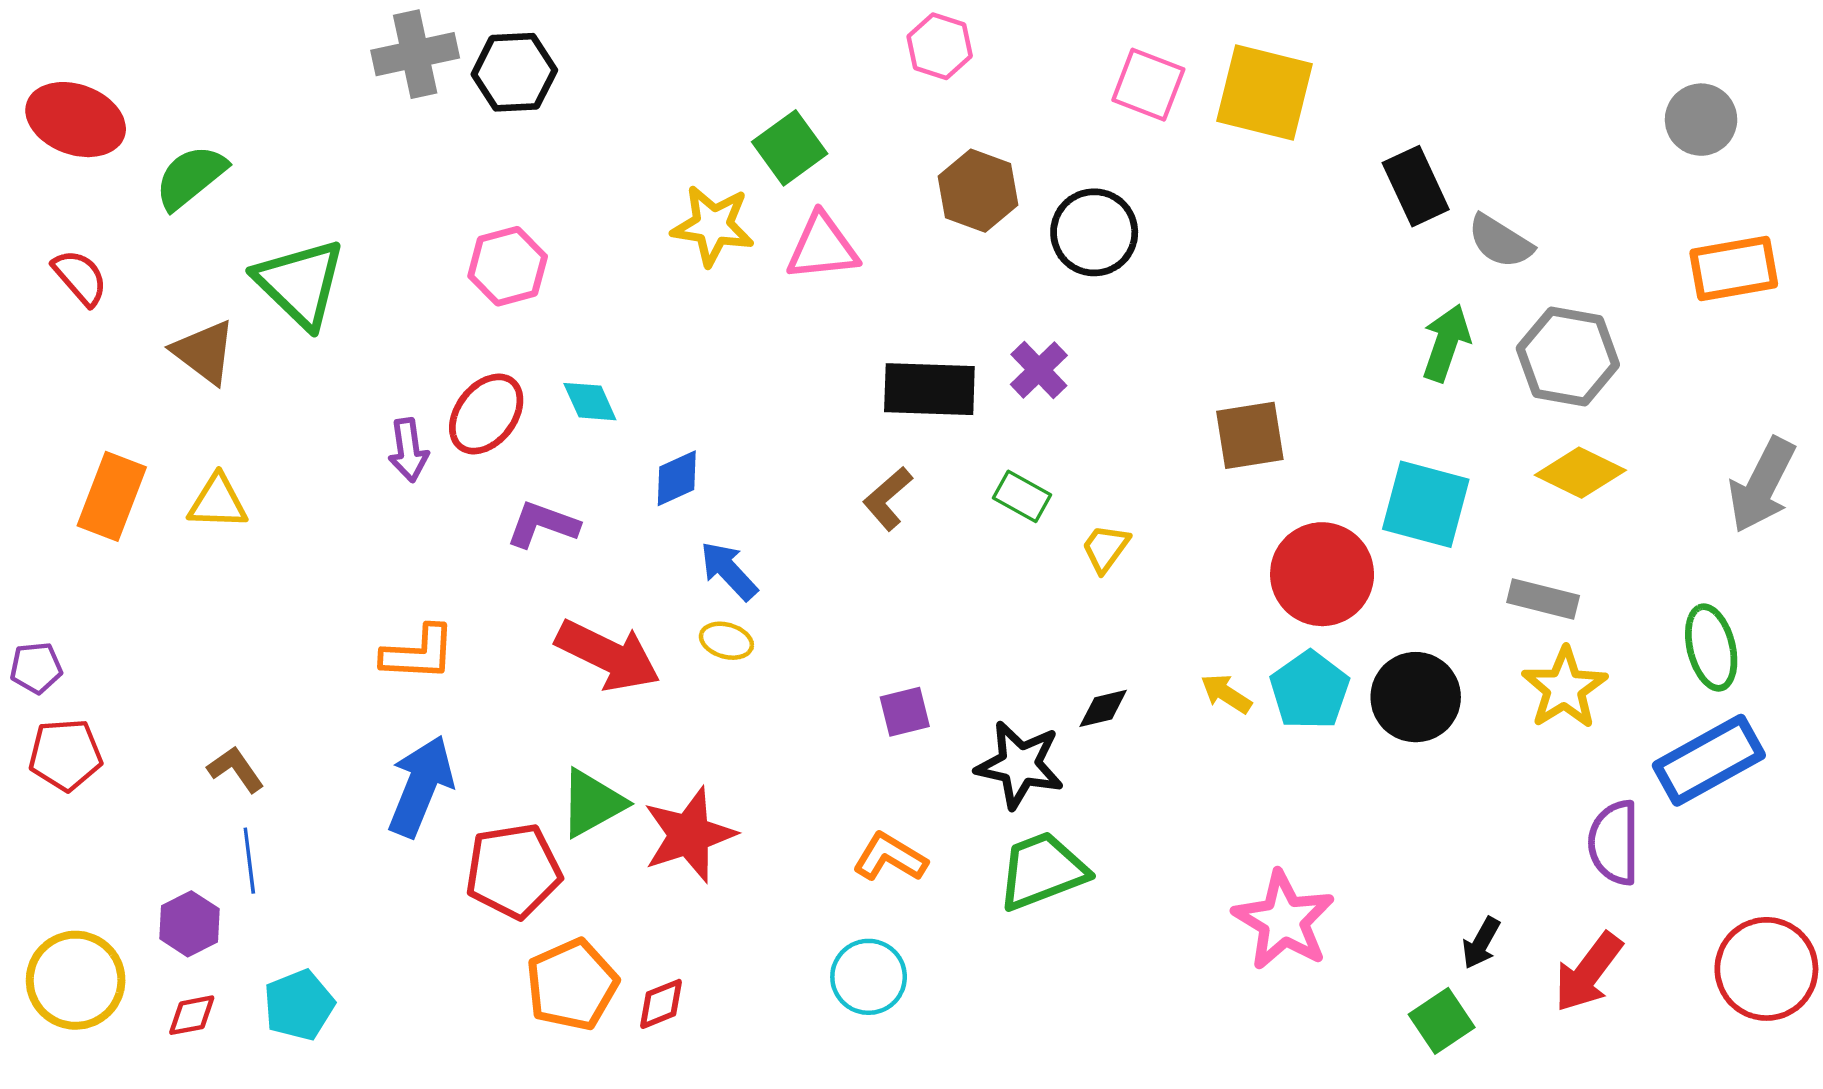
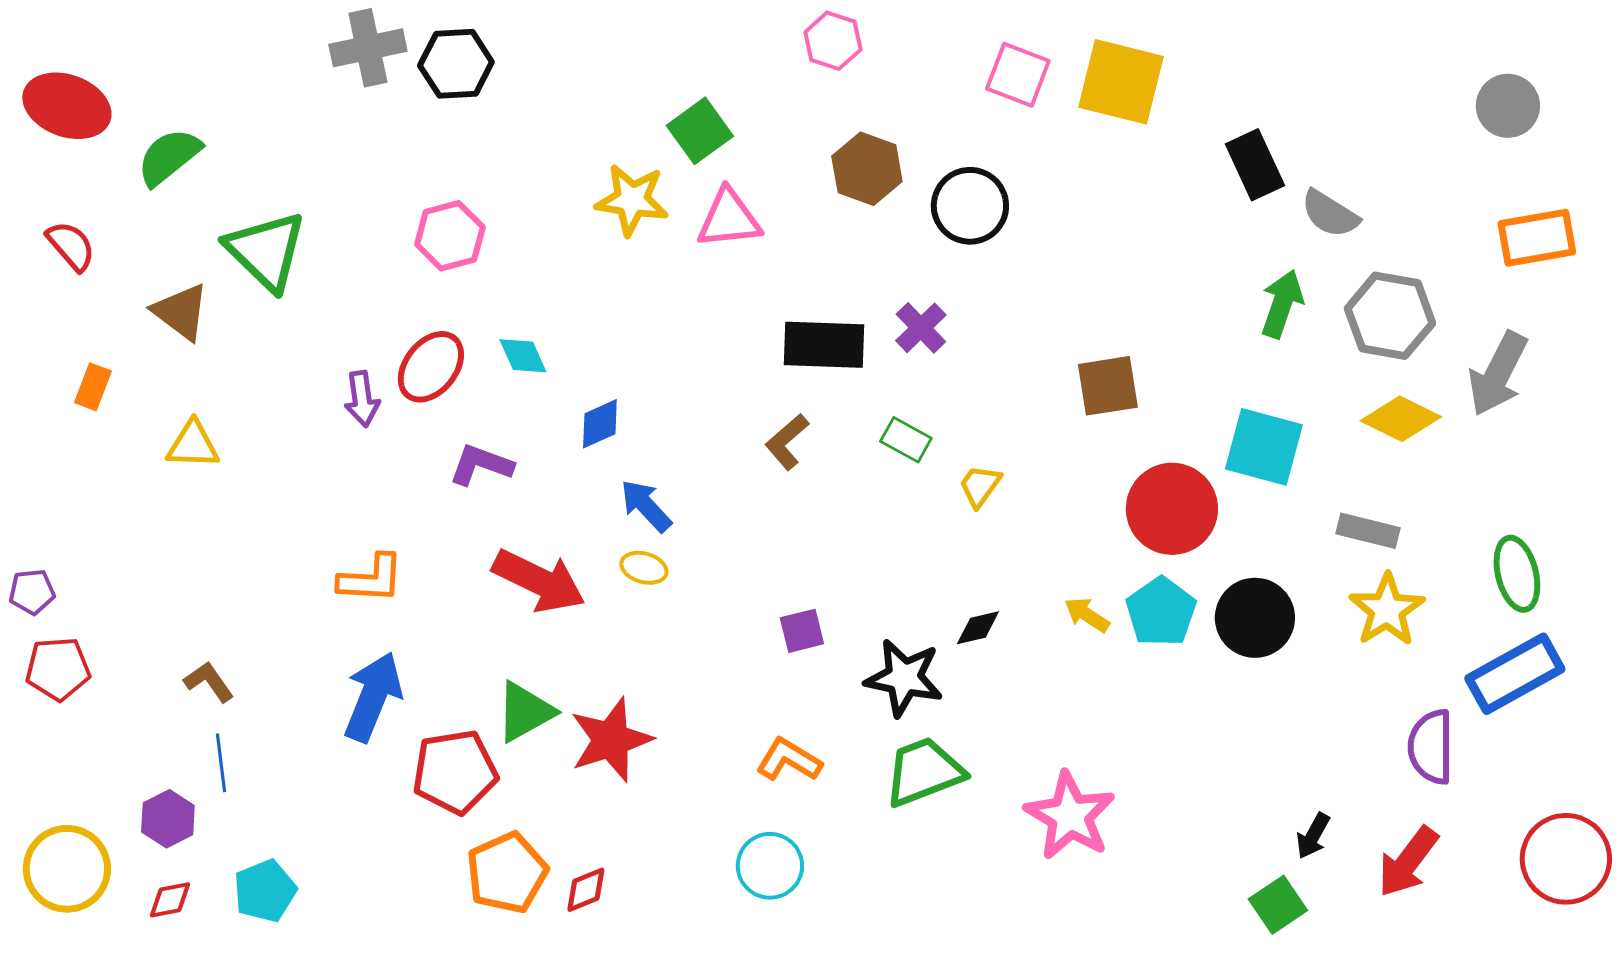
gray arrow: (1762, 485) -> (1498, 374), moved
orange rectangle: (112, 496) -> (93, 387), moved, size x0.6
pink star: (1284, 920) -> (1070, 816), moved

